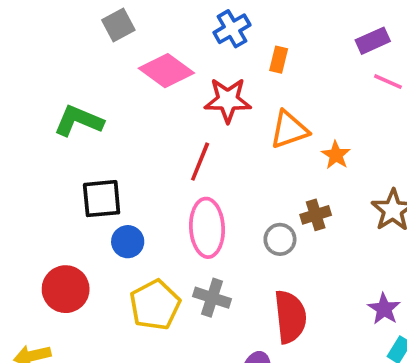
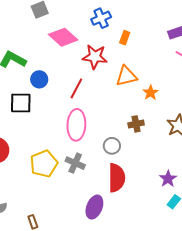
gray circle: (280, 239) -> (112, 146), moved
blue circle: (128, 242) -> (39, 79), moved

